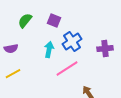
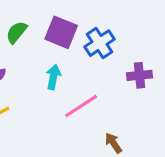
purple square: (54, 21) -> (61, 32), size x1.5
blue cross: (72, 42) -> (100, 43), moved

